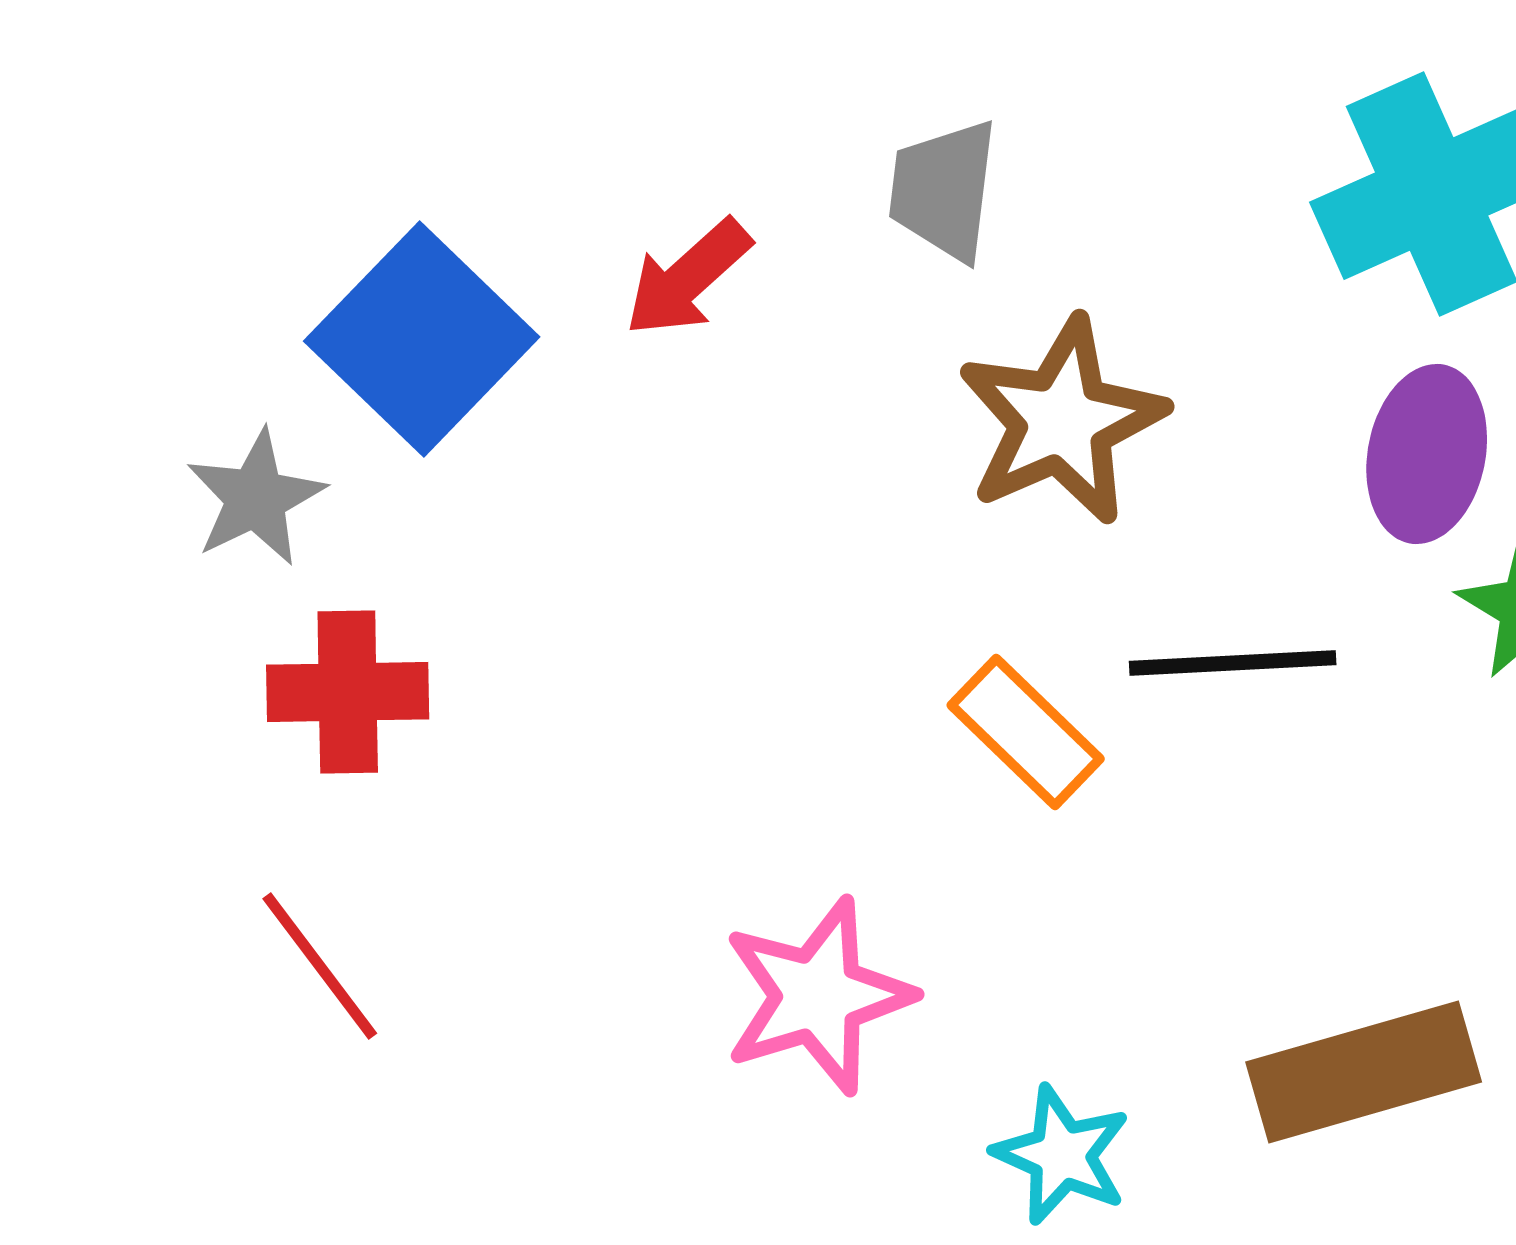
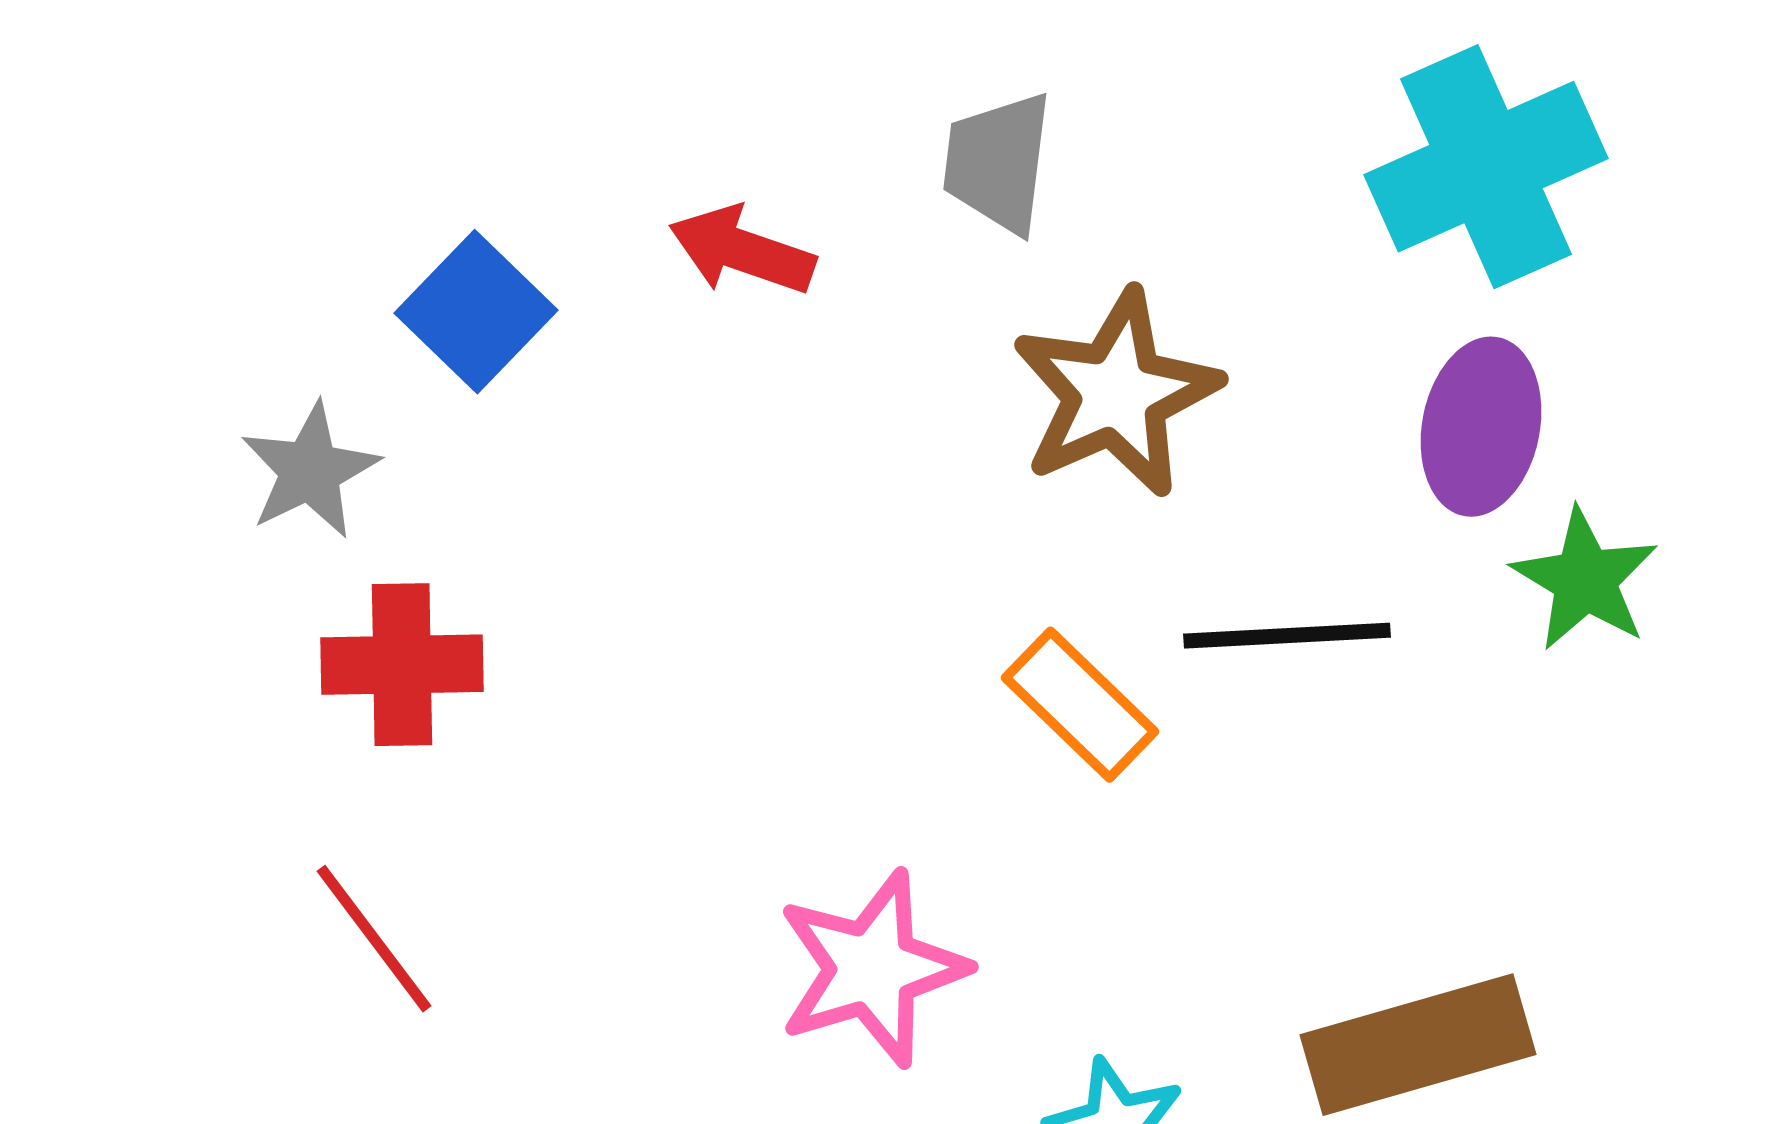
red arrow: (688, 278) -> (742, 251), turned 61
blue square: (422, 339) -> (476, 312), size x0.7

